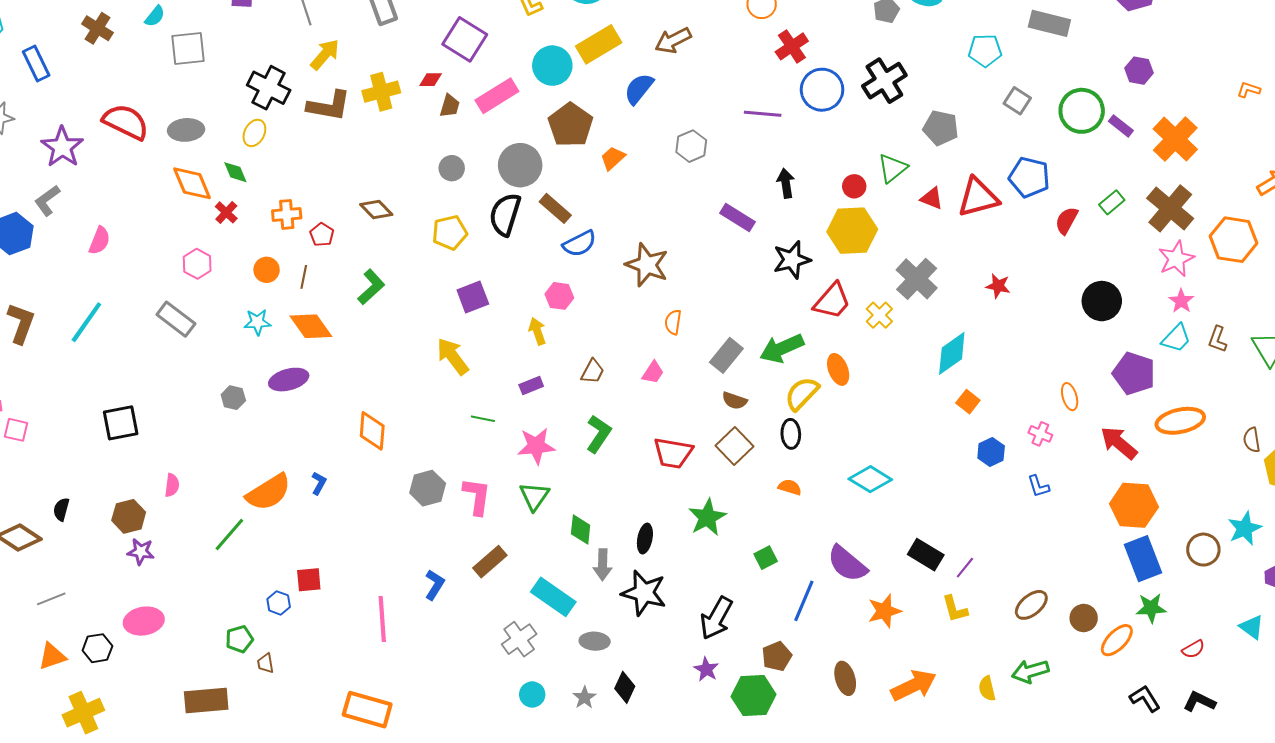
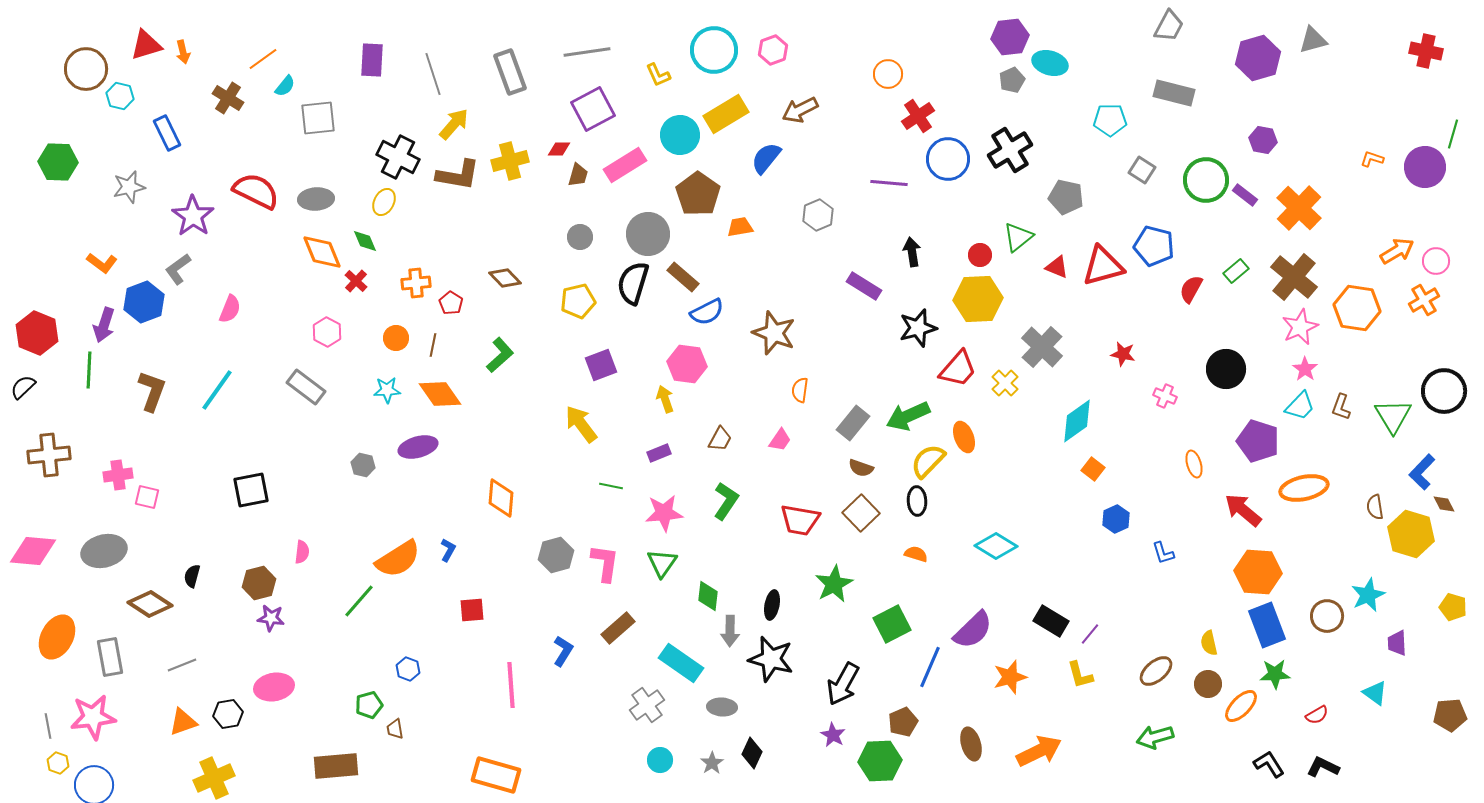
purple square: (465, 39) -> (593, 109), turned 30
orange trapezoid: (613, 158) -> (740, 227), turned 32
pink hexagon: (559, 296) -> (687, 364), size x1.4
pink cross: (1040, 434) -> (1165, 396), moved
green square: (766, 558) -> (892, 624), size x1.6
purple semicircle: (847, 564) -> (973, 630), turned -84
red square: (309, 580) -> (472, 610), moved
yellow semicircle: (987, 688) -> (1209, 643), moved

